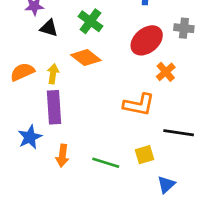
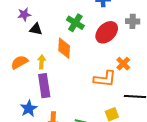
green cross: (90, 21) -> (75, 23), moved
orange diamond: (86, 58) -> (64, 48), turned 60
orange cross: (166, 72) -> (123, 64), moved

